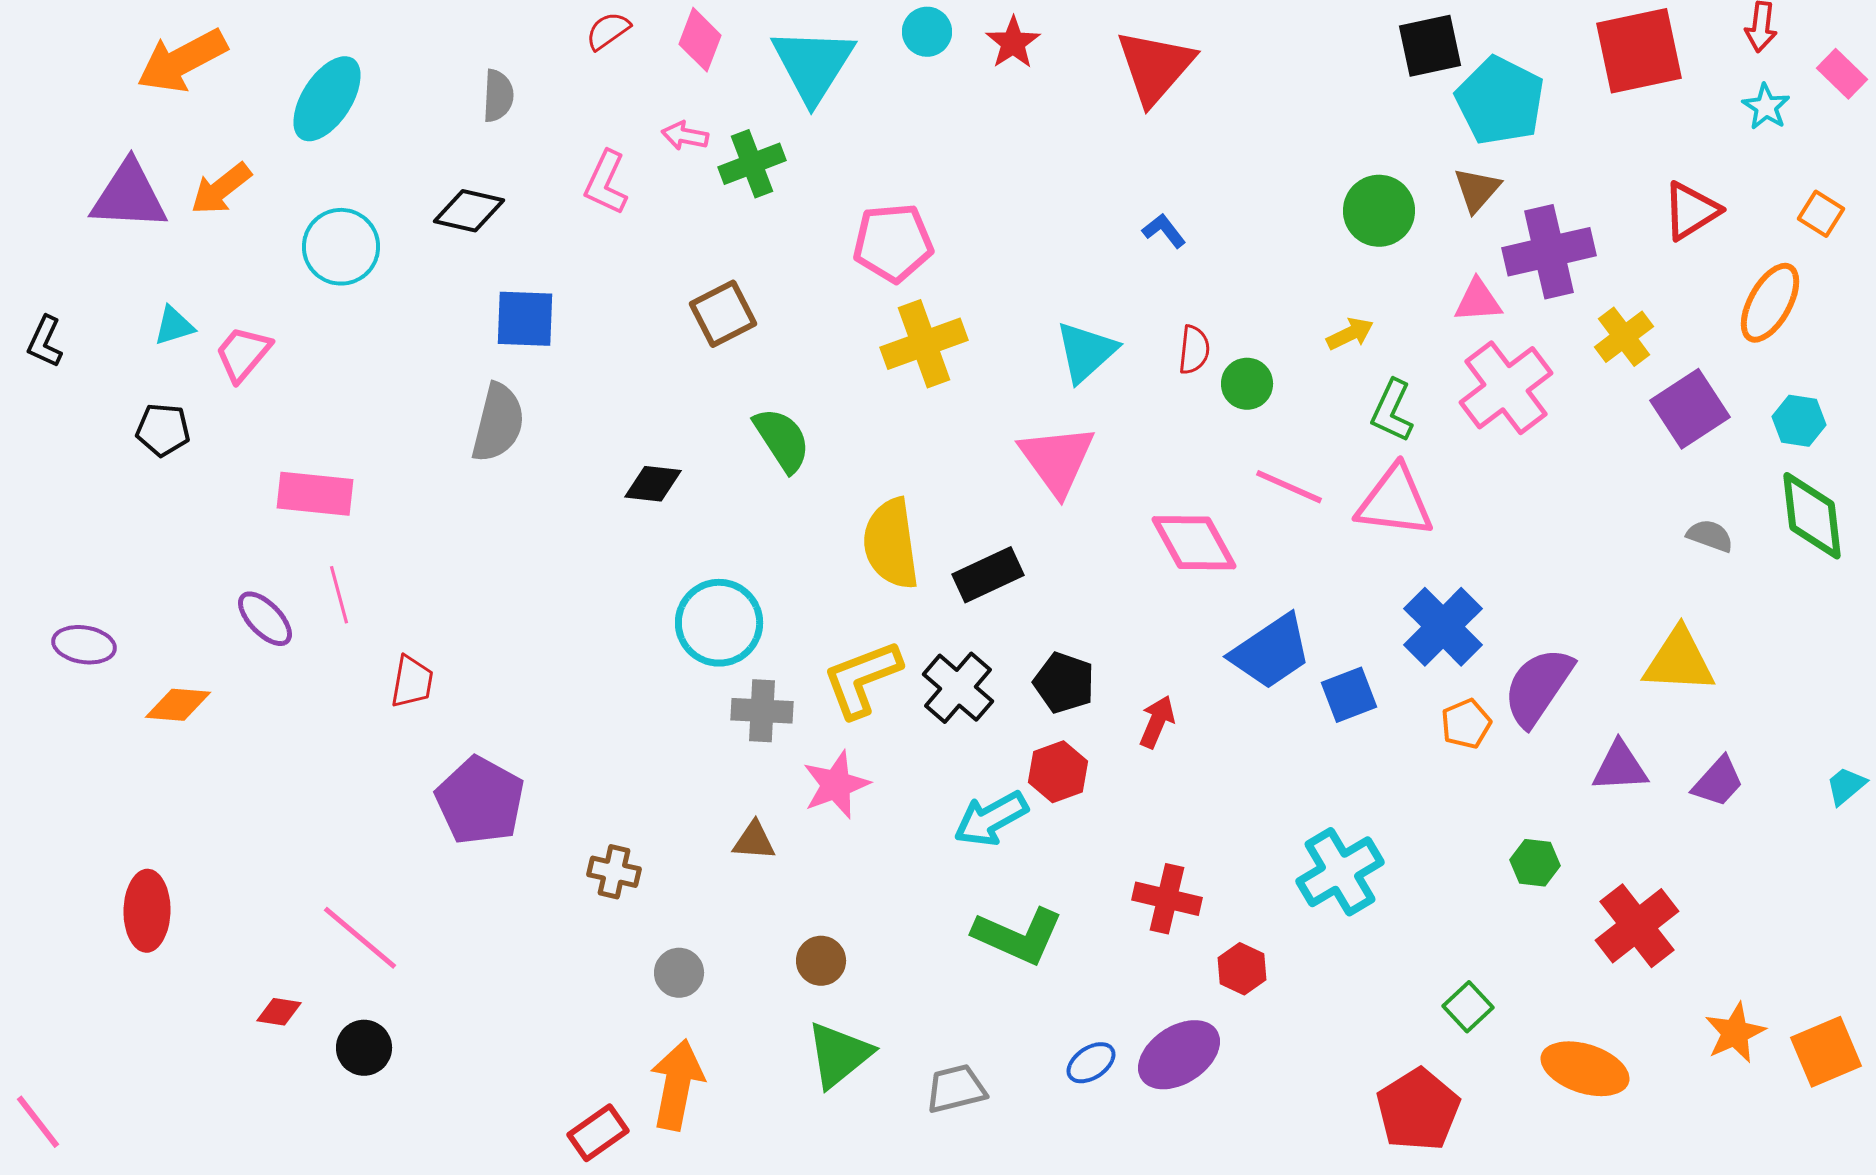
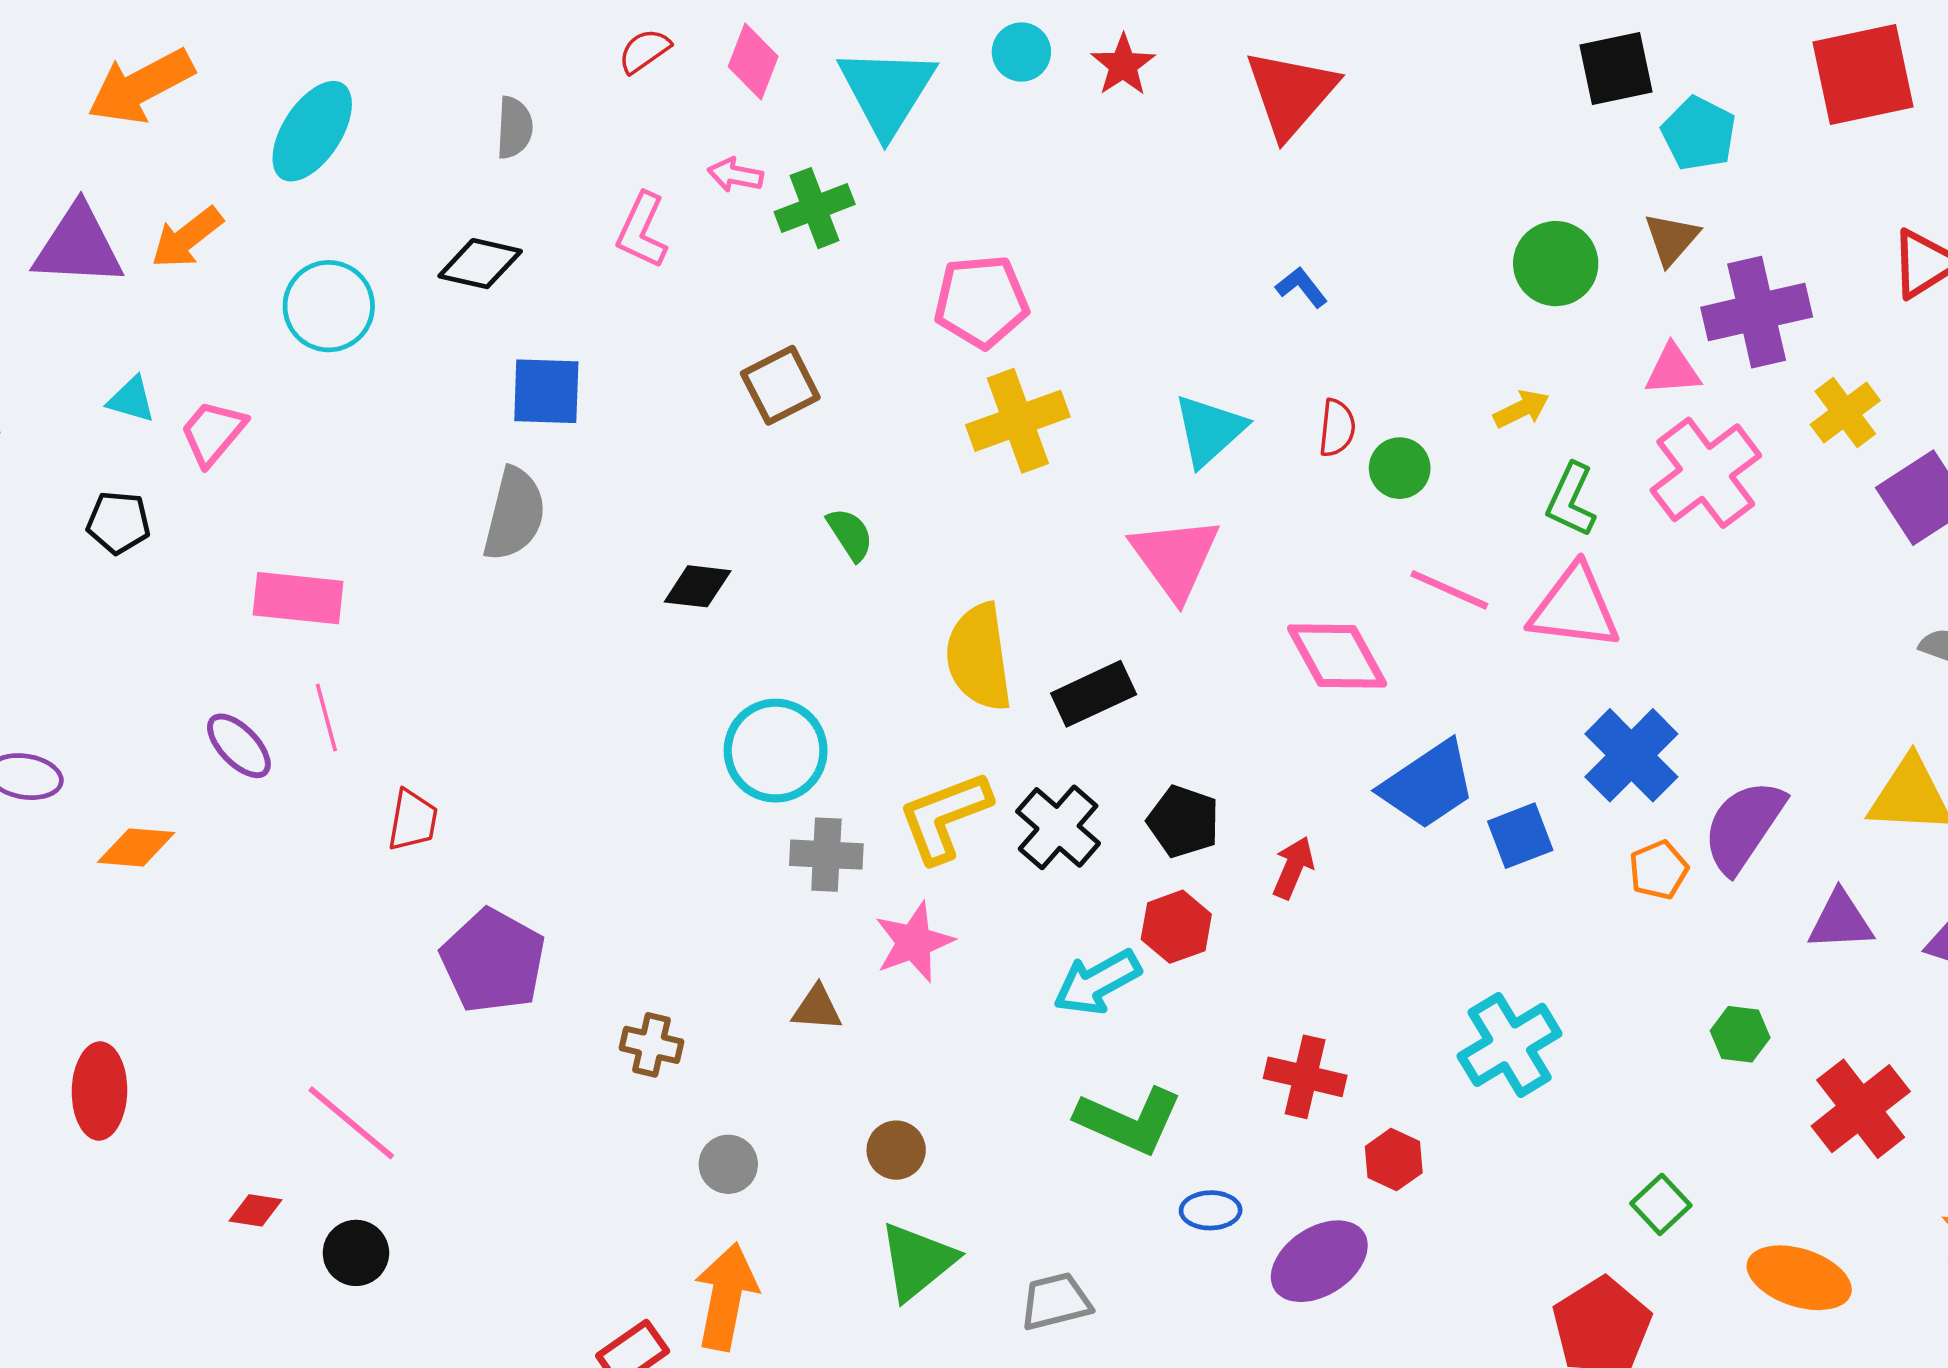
cyan pentagon: (1500, 101) -> (1699, 134), size x0.7
cyan triangle: (174, 326) -> (131, 400), turned 33
green semicircle: (782, 440) -> (850, 534), size x0.7
blue ellipse: (1091, 1063) -> (1211, 1210), moved, turned 33

